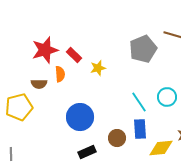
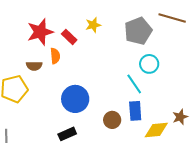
yellow star: (98, 68) -> (93, 25), moved
cyan circle: (167, 97) -> (149, 64), moved
black rectangle: (87, 152) -> (67, 134), moved

